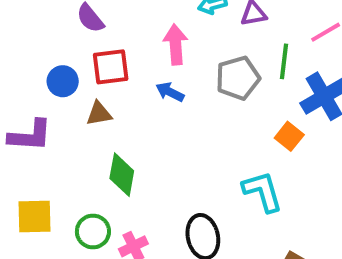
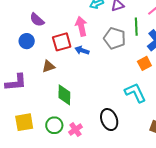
red square: (111, 67) -> (62, 42), moved
gray pentagon: (238, 78) -> (115, 38), turned -30
blue circle: (63, 81) -> (27, 41), moved
orange square: (289, 136) -> (144, 63), turned 32

